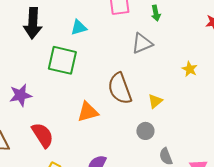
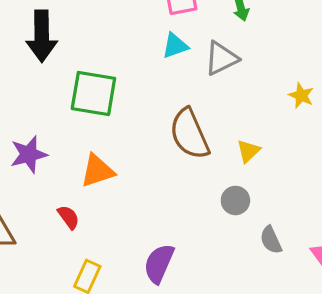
cyan triangle: (79, 27) -> (175, 46), moved
orange triangle: (88, 112) -> (97, 171), moved
red semicircle: (43, 135) -> (68, 217), size x0.6

